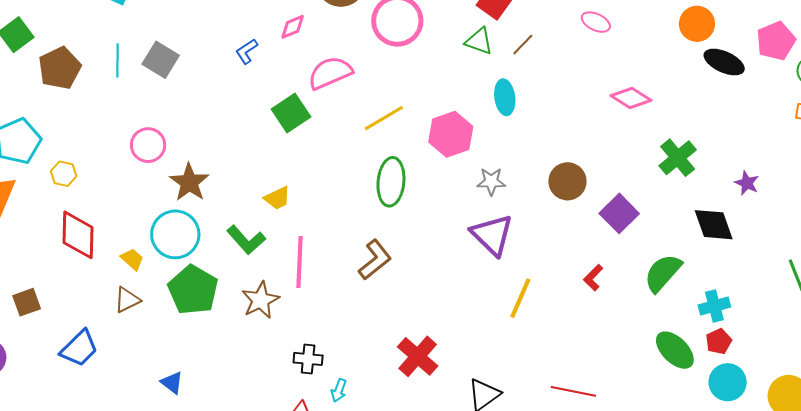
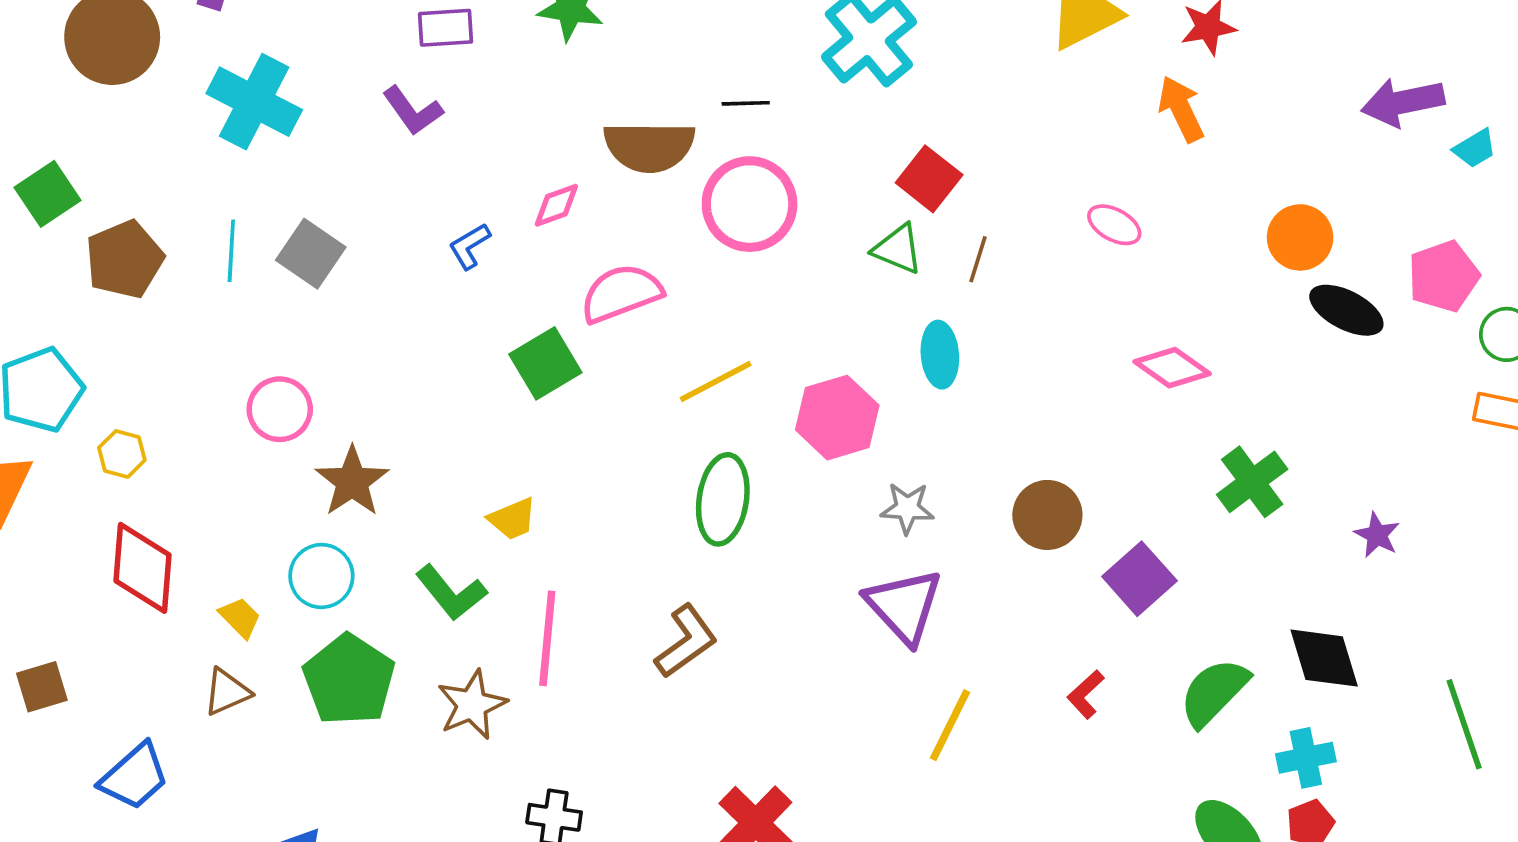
brown line: (523, 45) -> (978, 259), turned -30
black diamond: (714, 225) -> (1324, 658), moved
cyan circle: (175, 234) -> (321, 576), size x0.7

